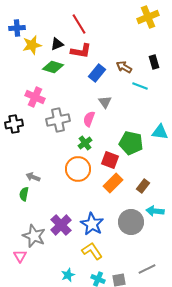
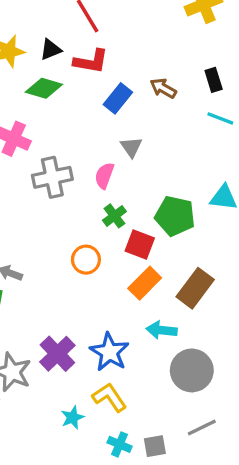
cyan line: (140, 86) -> (220, 118), moved
green cross: (85, 143) -> (114, 216), moved
orange circle: (78, 169) -> (86, 260), size x0.7
brown rectangle: (143, 186) -> (195, 288), size x1.6
cyan arrow: (155, 211) -> (162, 330), moved
gray circle: (131, 222) -> (192, 370), moved
cyan star: (68, 275) -> (72, 418), moved

